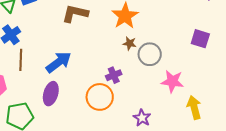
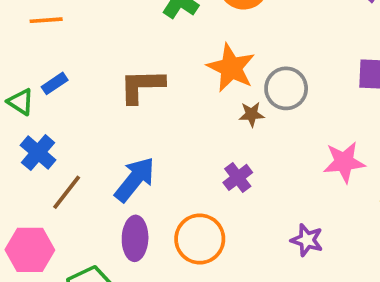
gray circle: (150, 54) -> (286, 88), moved
brown line: (21, 60) -> (67, 192), turned 50
orange circle: (100, 97) -> (200, 239), moved

